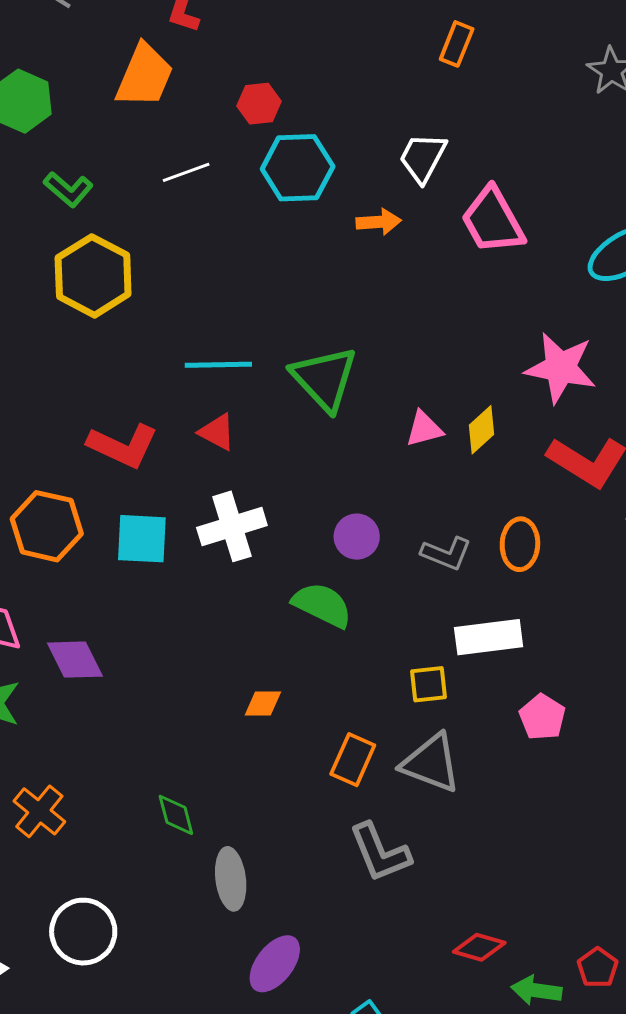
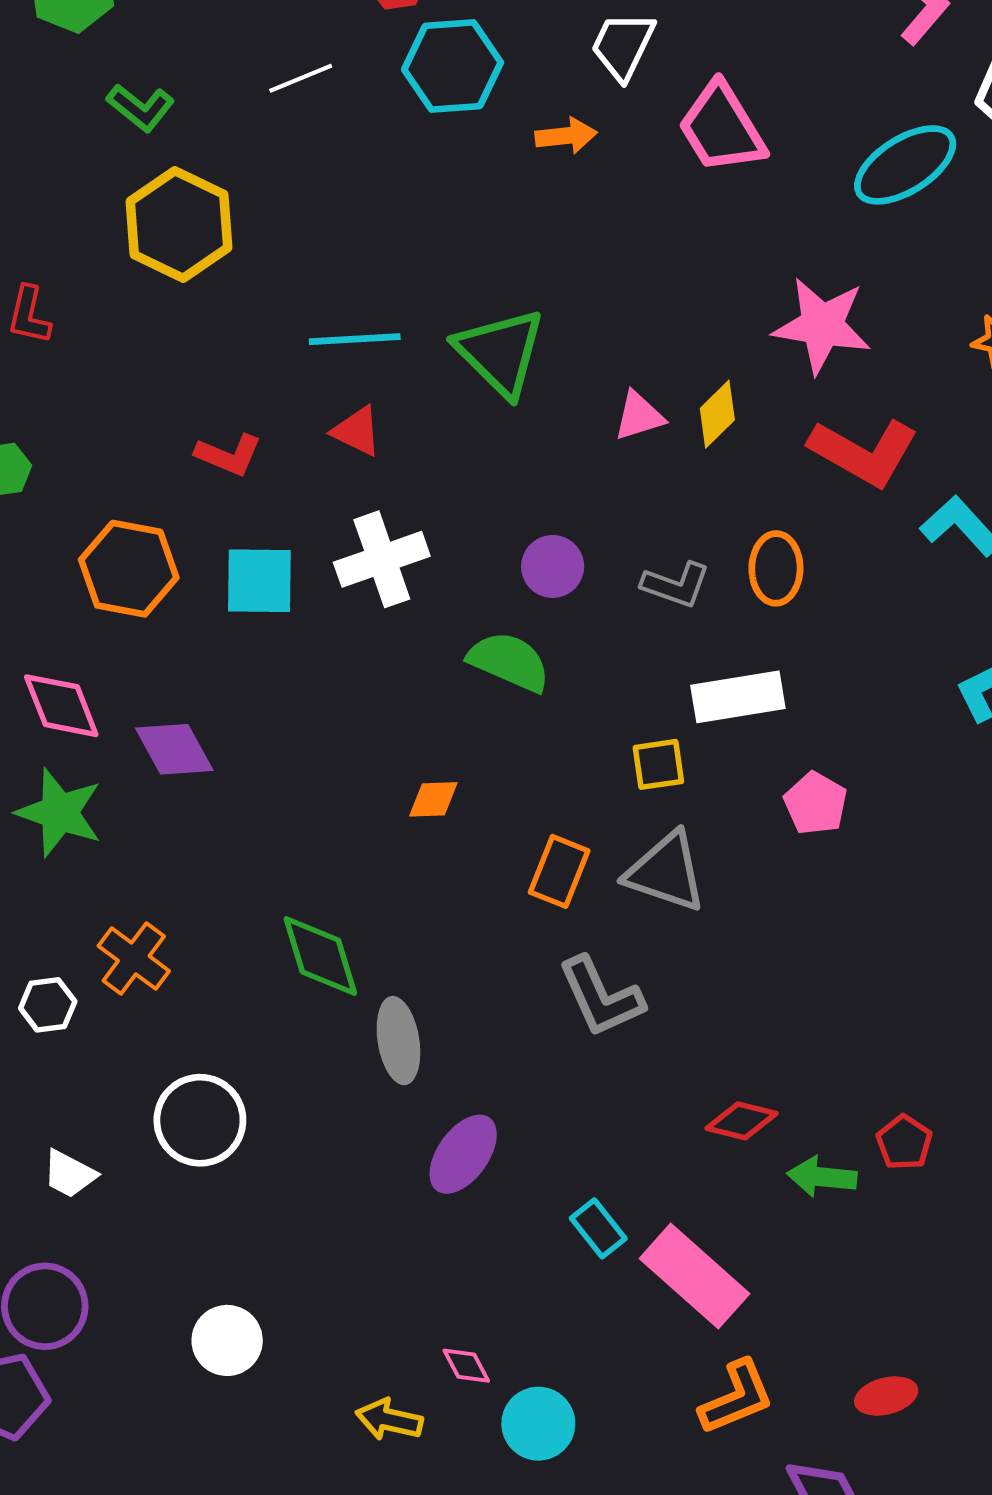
red L-shape: (123, 446) -> (229, 455), size x0.7
green diamond: (176, 815) -> (320, 956), size x1.5

